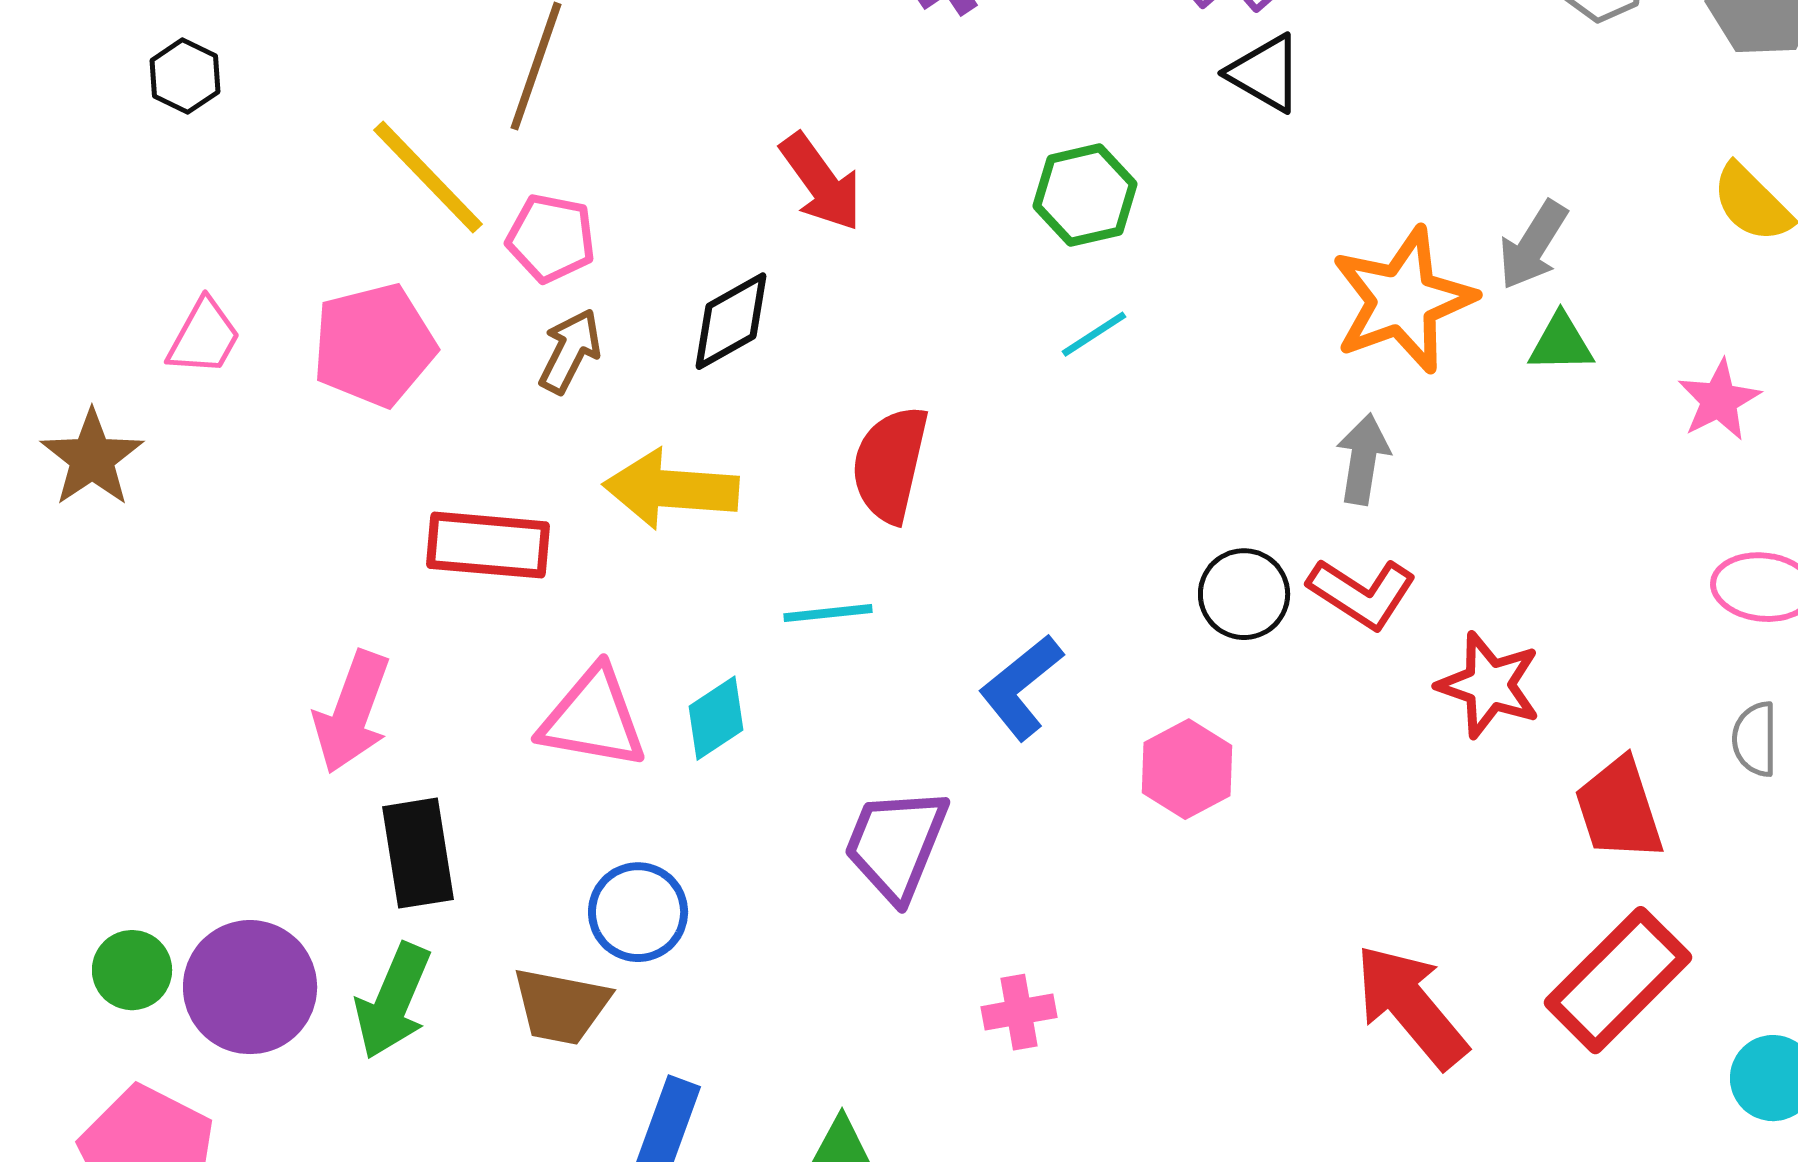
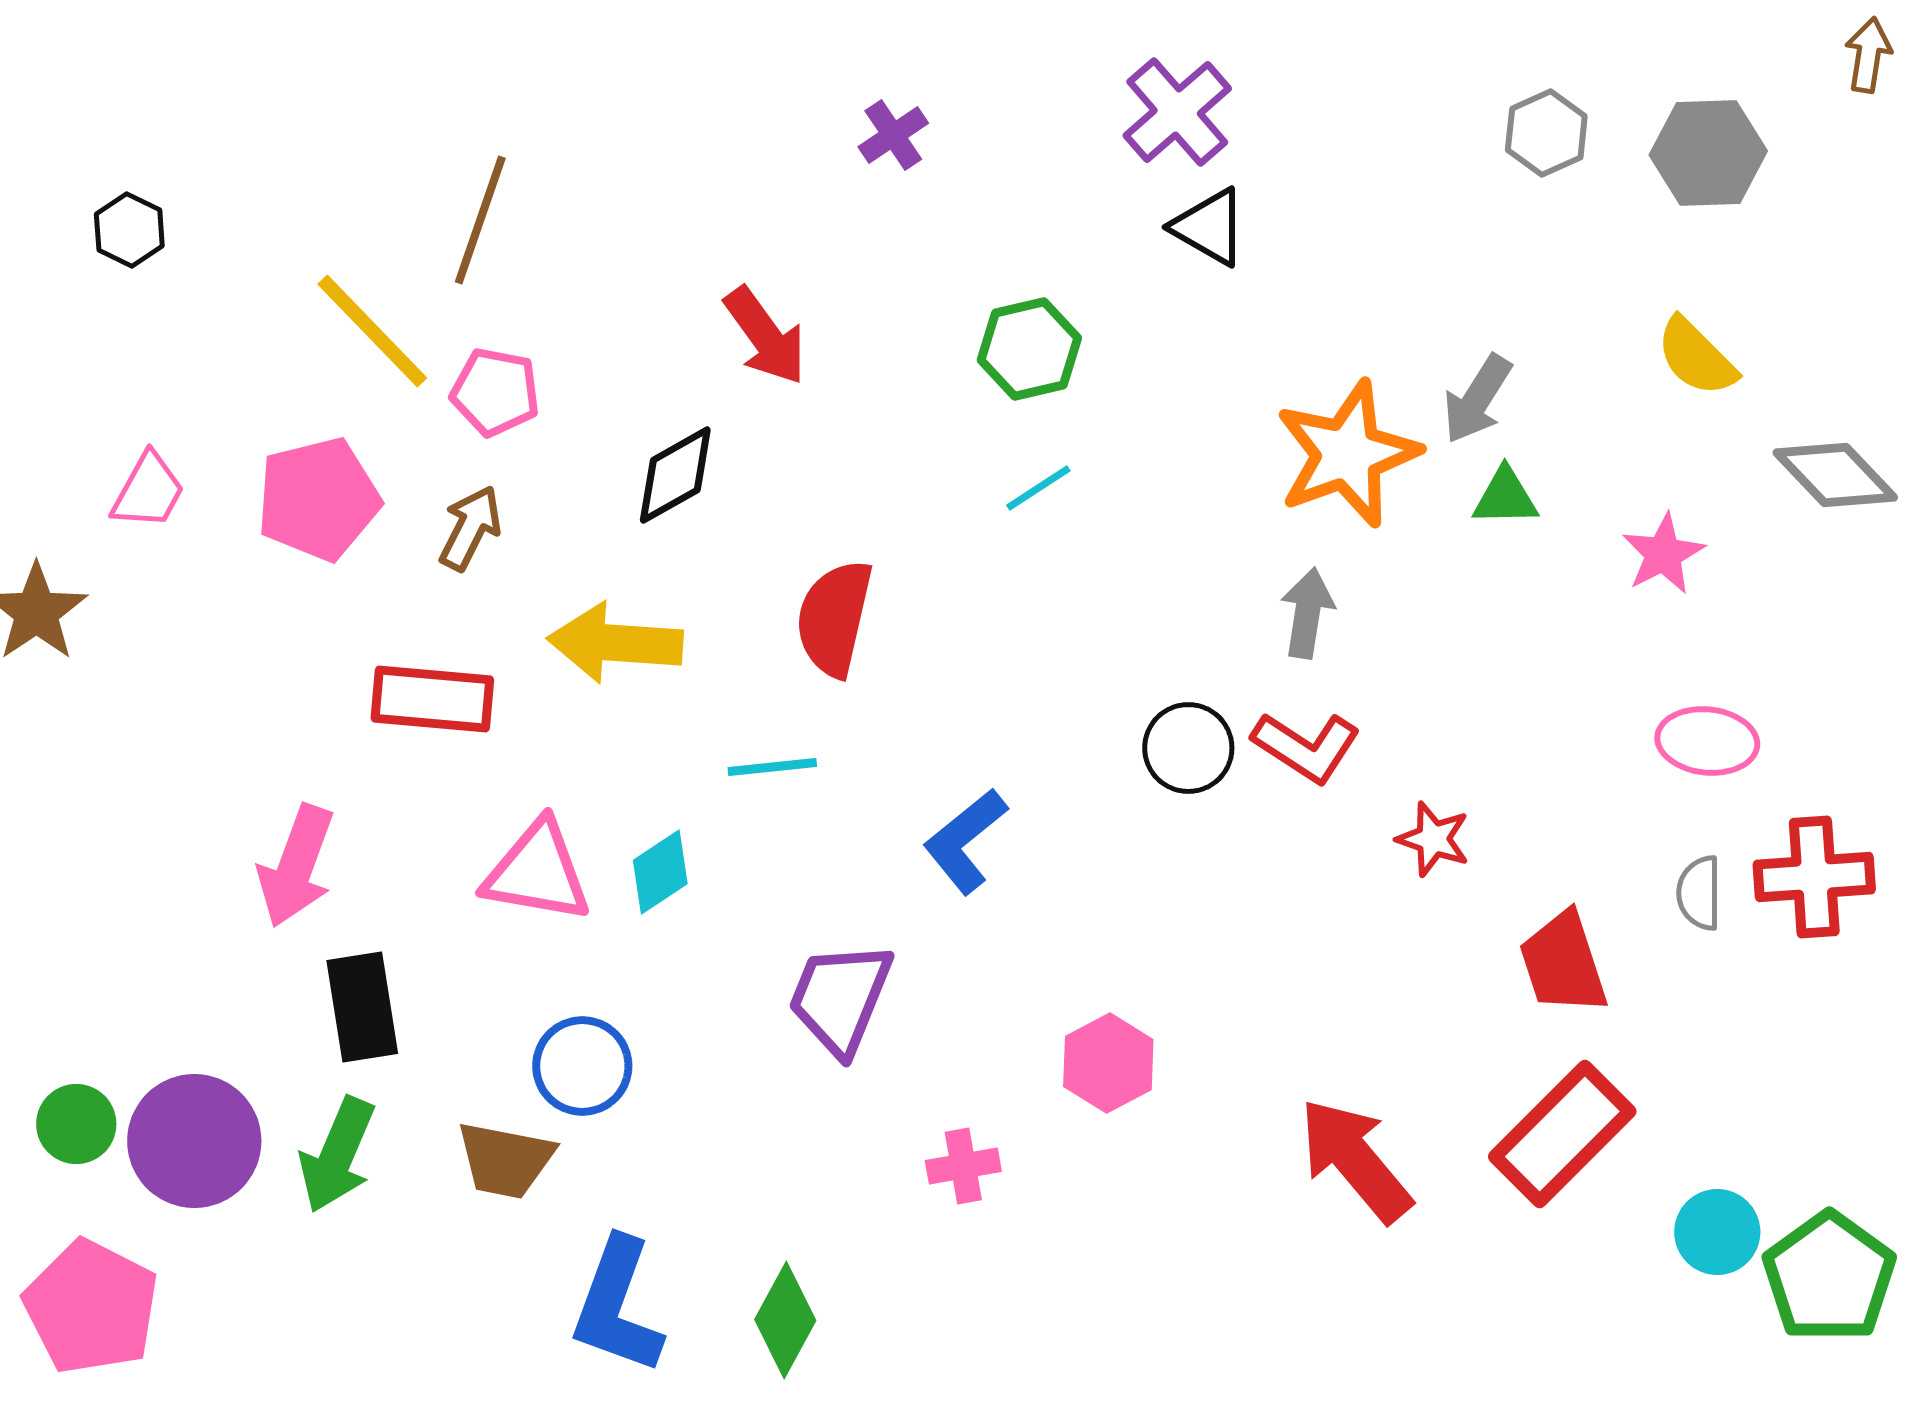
brown arrow: (570, 351) -> (470, 528), moved
red star: (1489, 685) -> (1433, 839), size x0.7
pink hexagon: (1187, 769) -> (1108, 1063), moved

